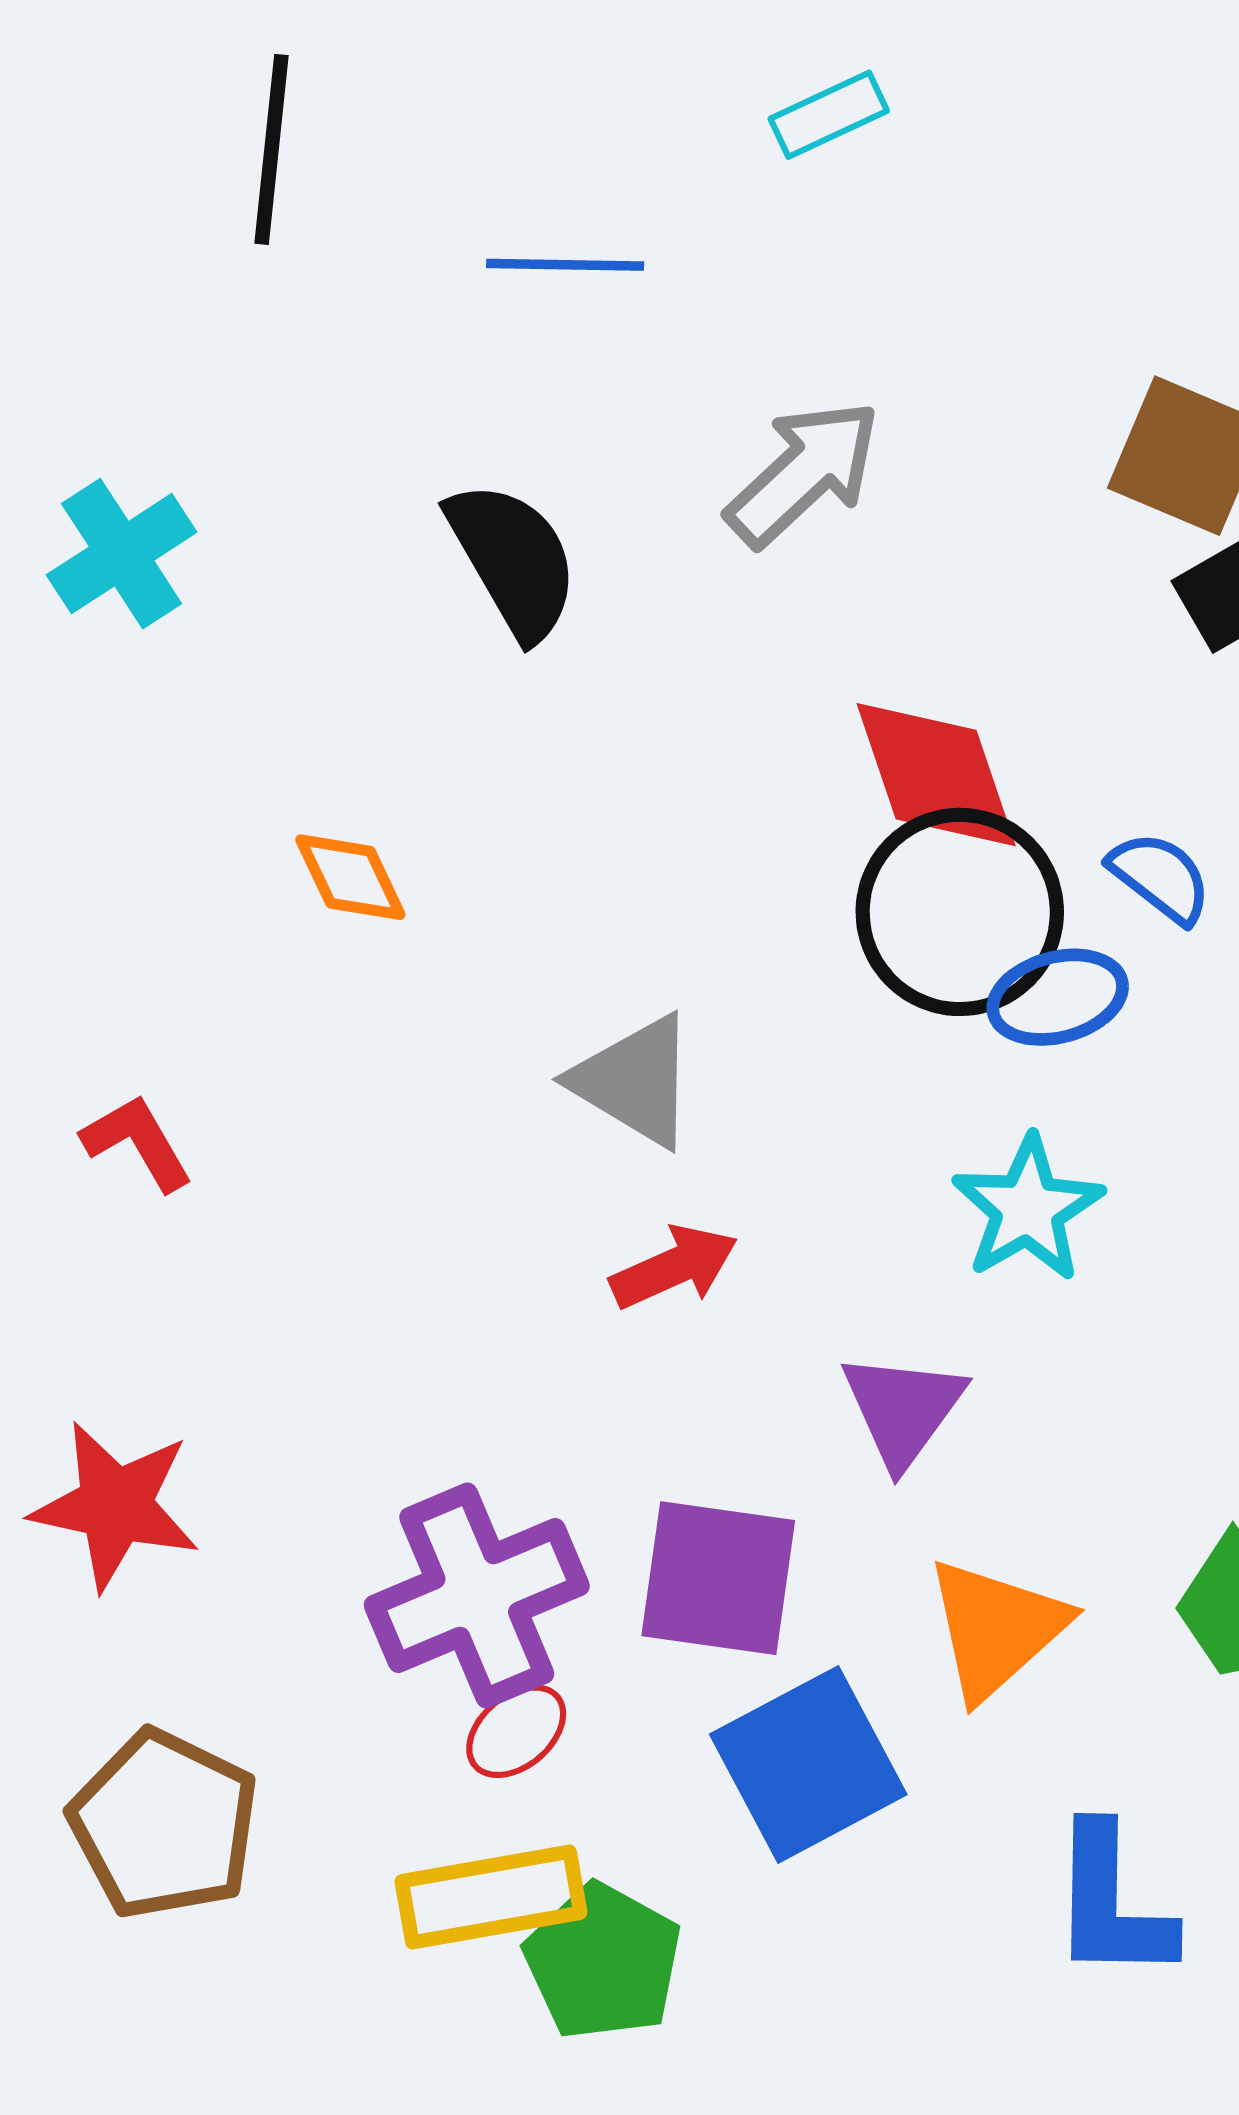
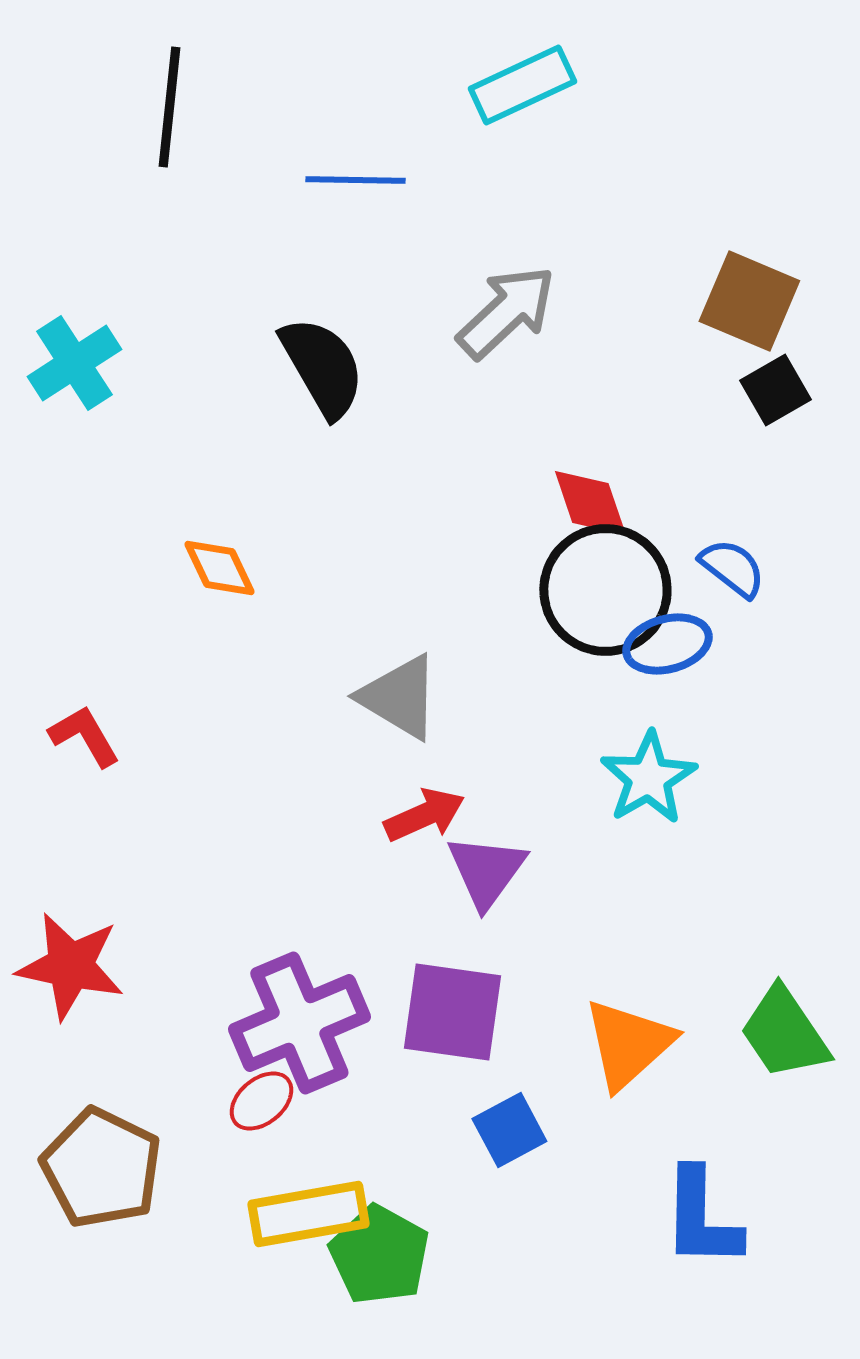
cyan rectangle: (829, 115) -> (522, 85), size x1.4
red diamond: (936, 775) -> (590, 503), size x0.7
purple triangle: (903, 1409) -> (486, 871), moved
red ellipse: (516, 1731) -> (261, 1101), moved
blue square: (808, 1764) -> (509, 1130), size x0.6

